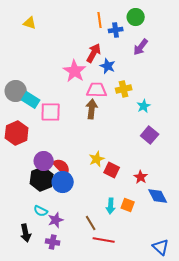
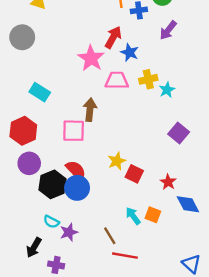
gray circle: (16, 91) -> (22, 37), moved
cyan star: (144, 106) -> (167, 90), moved
brown arrow: (92, 109) -> (90, 110), moved
pink square: (51, 112) -> (74, 131), moved
purple circle: (44, 161) -> (29, 163), moved
cyan arrow: (111, 206) -> (133, 216), turned 140
black arrow: (26, 233) -> (34, 247), turned 42
purple cross: (53, 242) -> (56, 265), moved

